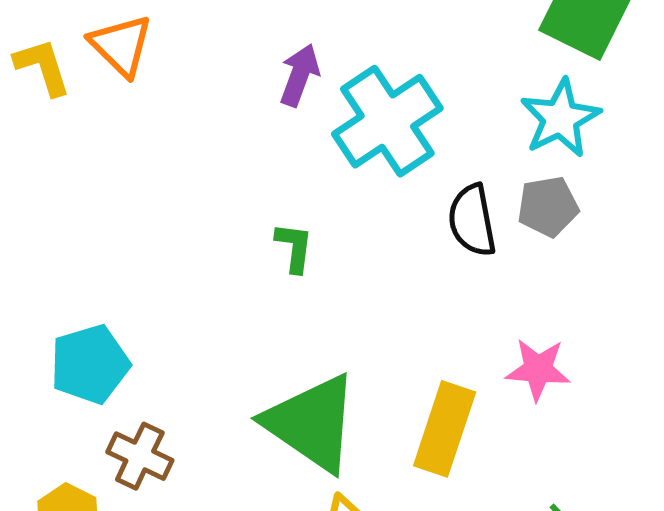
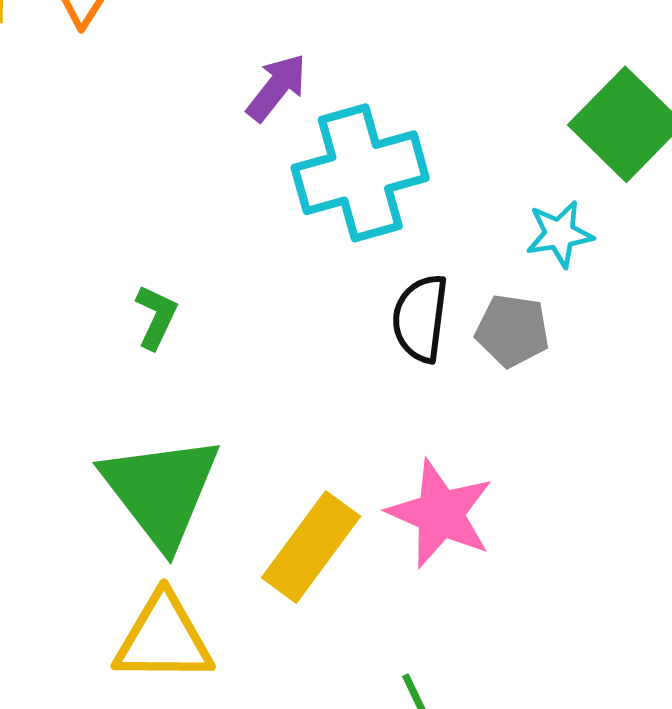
cyan star: (560, 118) -> (560, 234), size x0.7
green L-shape: (294, 247) -> (156, 317), moved
pink star: (538, 369) -> (440, 514), size x1.4

